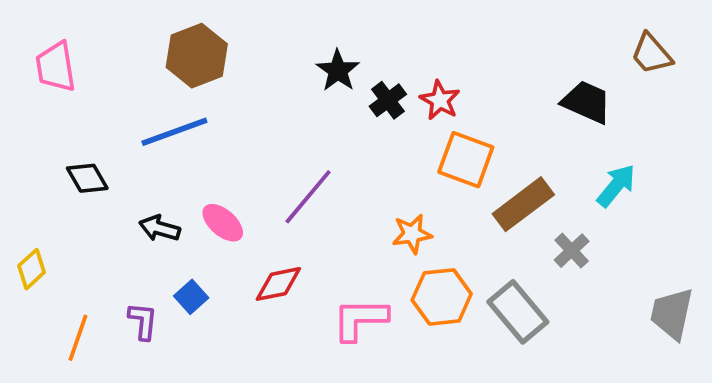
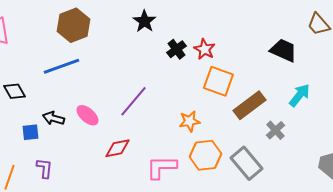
black star: (338, 71) -> (144, 21), moved
blue square: (191, 297) -> (30, 132), moved, turned 36

